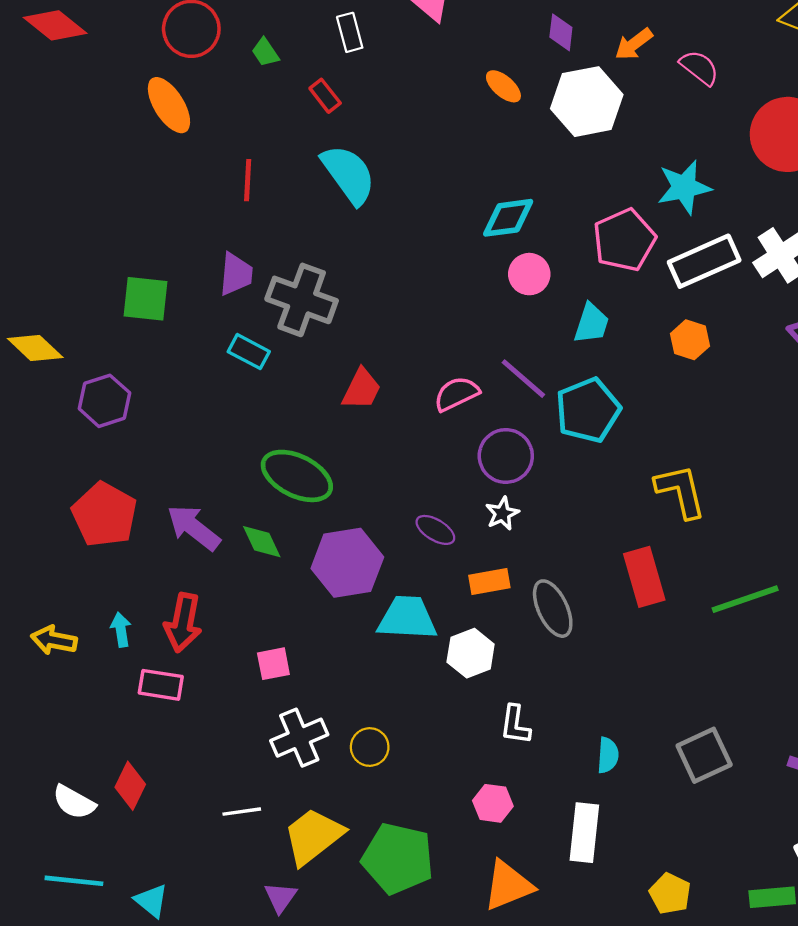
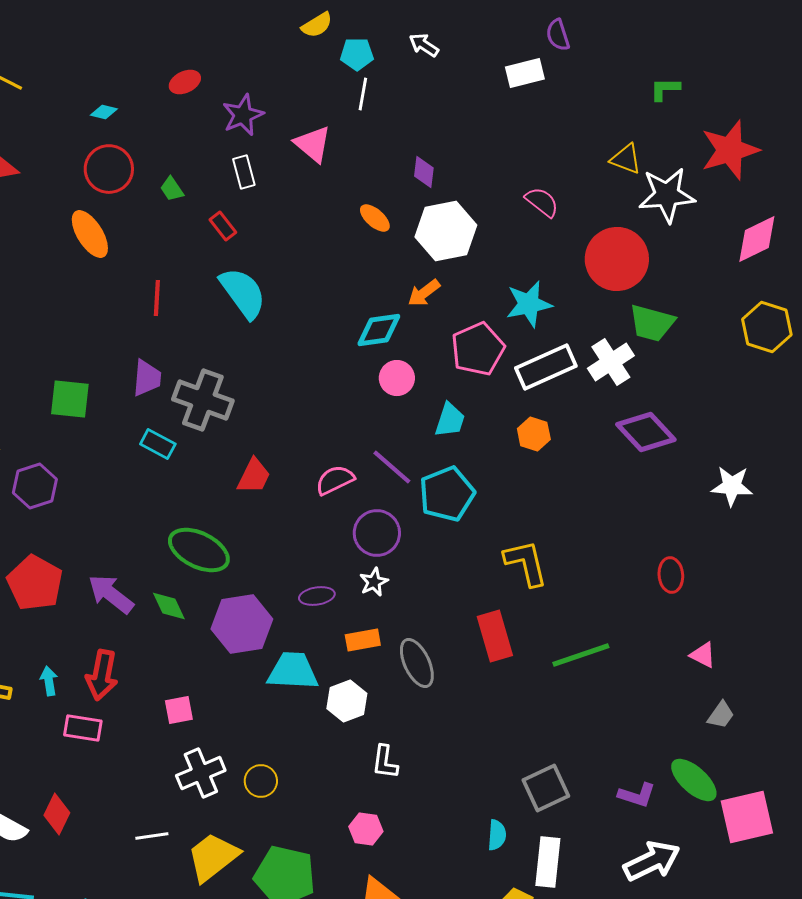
orange arrow: (634, 44) -> (424, 293), moved
purple ellipse: (435, 530) -> (317, 596), turned -40
cyan semicircle: (608, 755) -> (497, 835), moved
white rectangle: (584, 833) -> (548, 862), moved

